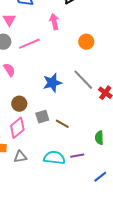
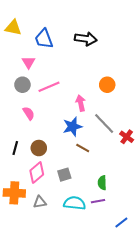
pink arrow: (54, 22) -> (81, 103), moved
gray square: (42, 117) -> (64, 175), moved
brown line: (62, 124) -> (83, 148), moved
green semicircle: (99, 138) -> (102, 183), moved

